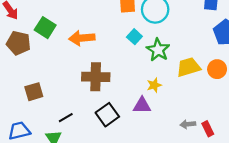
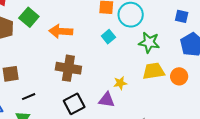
green star: (158, 50) -> (149, 42), moved, turned -30
black line: (66, 118) -> (29, 97), moved

